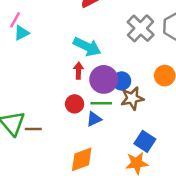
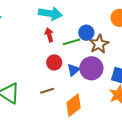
purple circle: (104, 79) -> (91, 68), moved
green line: (101, 103) -> (71, 42), moved
brown line: (33, 129) -> (47, 91), moved

